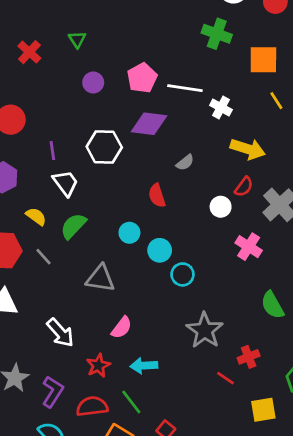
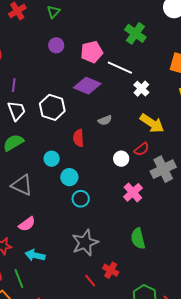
green cross: (217, 34) -> (135, 33), moved
white hexagon: (104, 147) -> (52, 107), moved
red cross: (249, 357) -> (111, 270), turned 35

